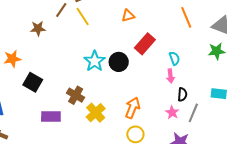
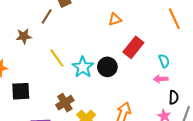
yellow line: (83, 17) -> (57, 58), moved
pink arrow: (170, 76) -> (161, 79), turned 96
black square: (33, 82) -> (21, 91), turned -30
brown cross: (76, 95) -> (65, 103), turned 30

